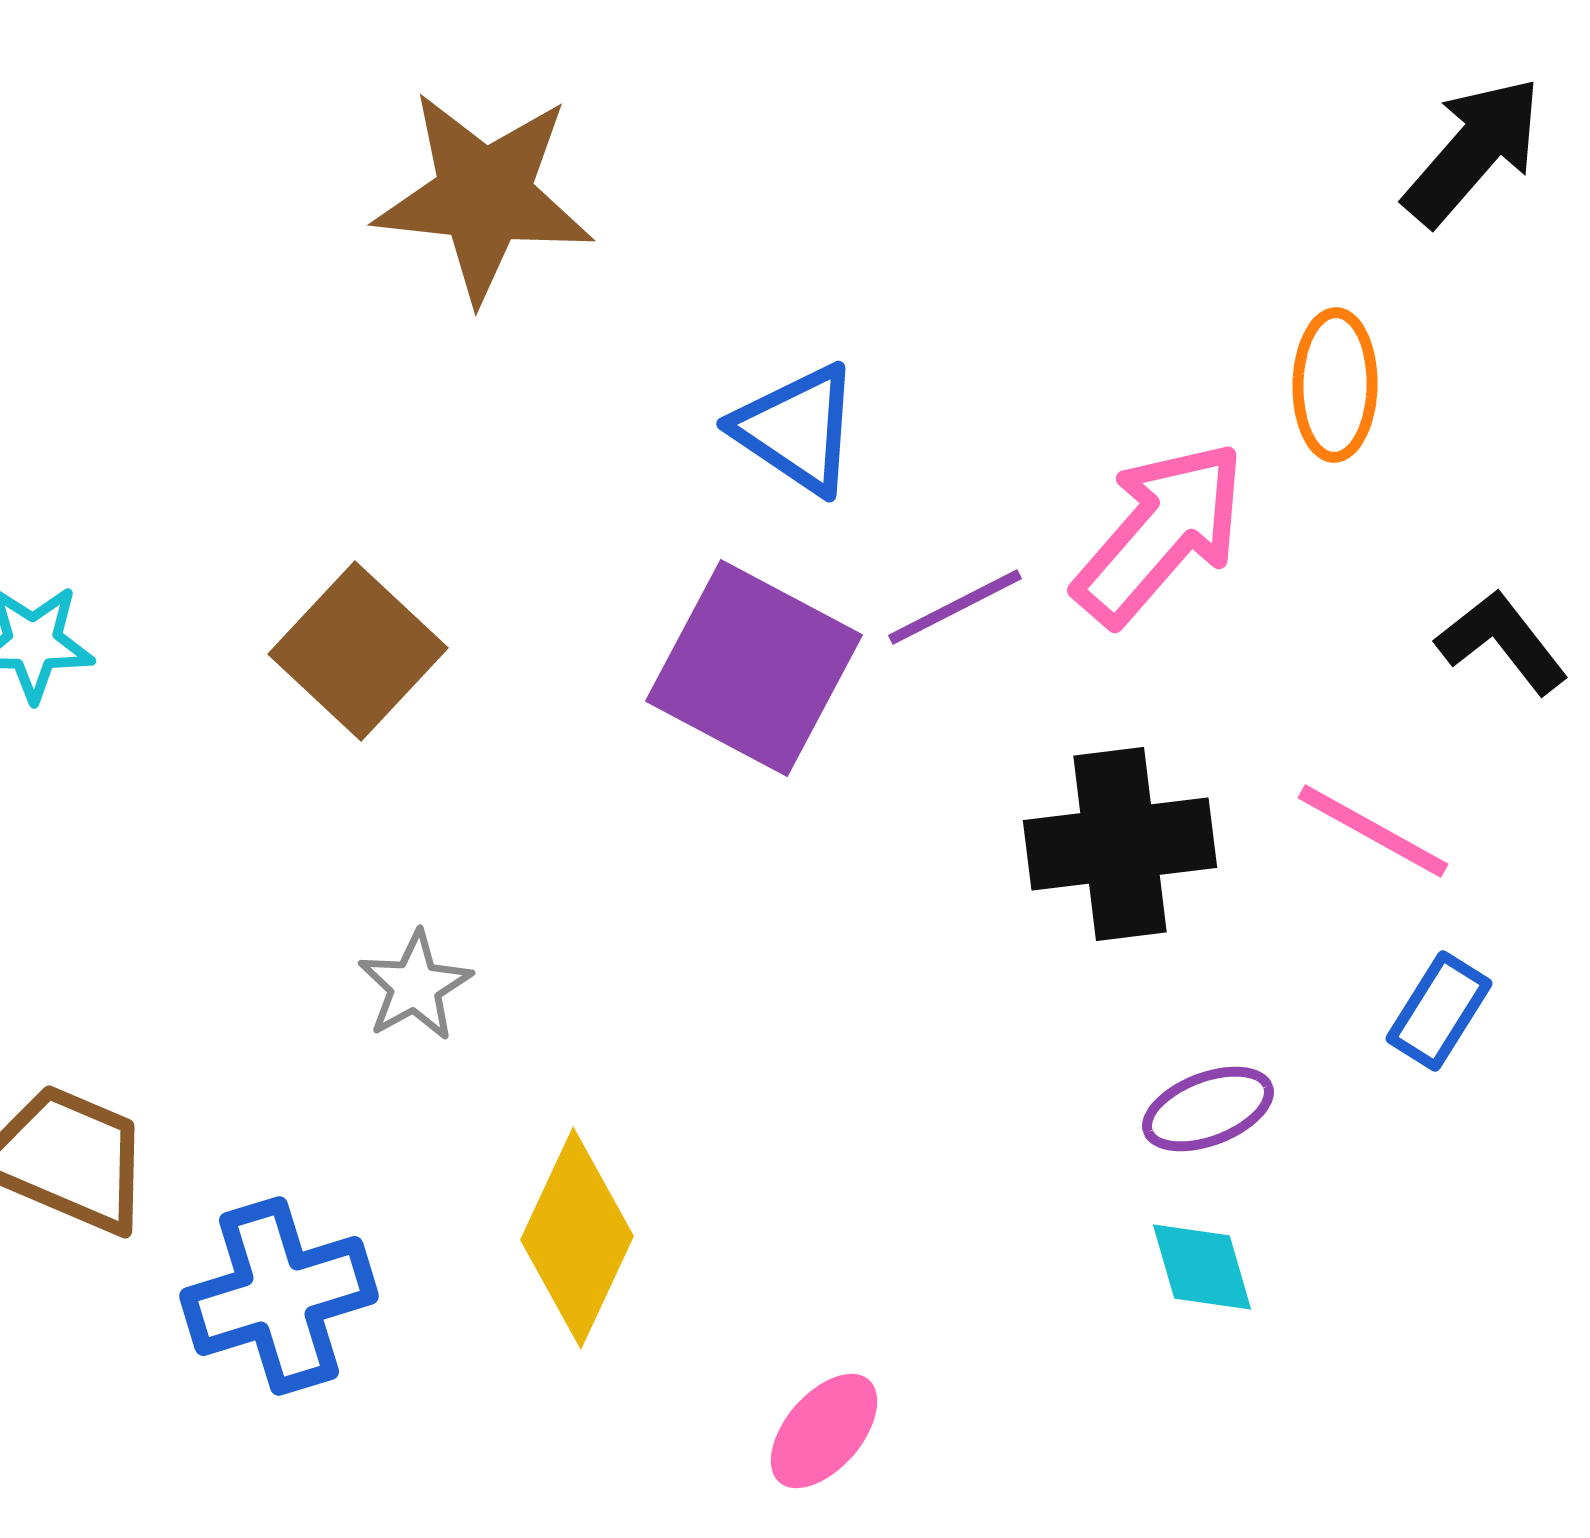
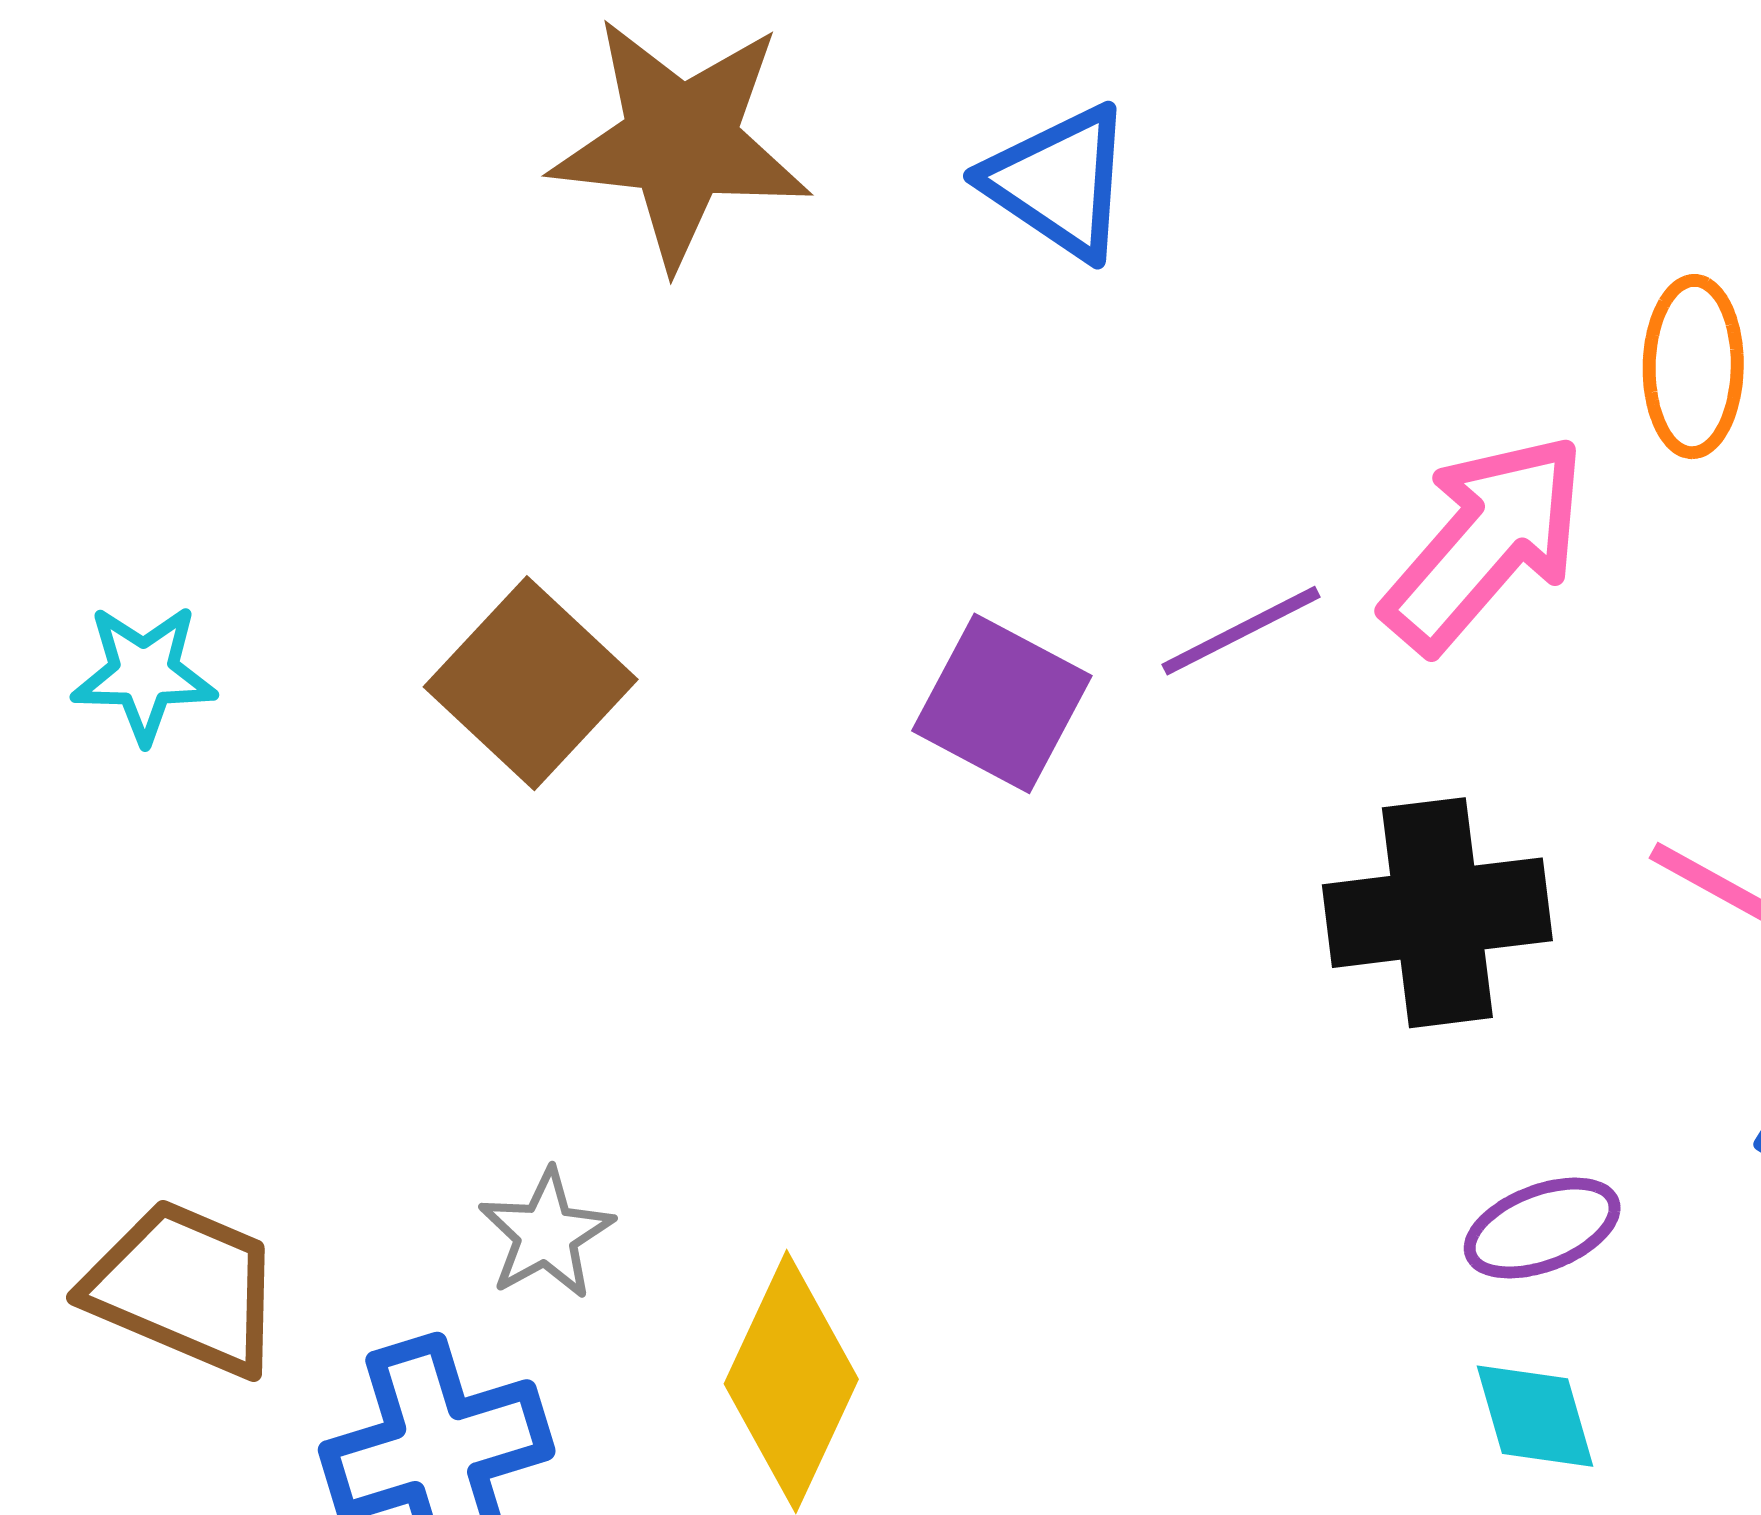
blue triangle: (797, 429) -> (1059, 182), moved
purple square: (754, 668) -> (1002, 703), size x0.7
gray star: (415, 986) -> (546, 1234), moved

